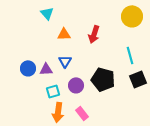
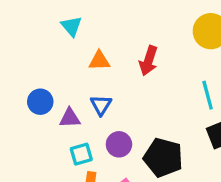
blue circle: (28, 68) -> (40, 102), moved
black pentagon: (103, 79) -> (163, 157), moved

